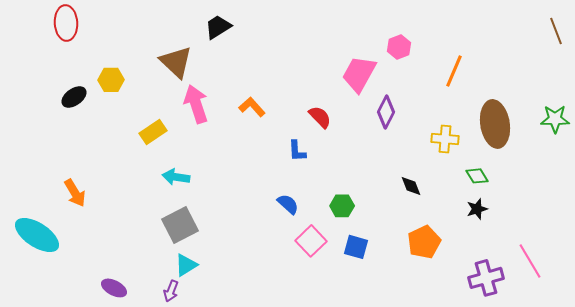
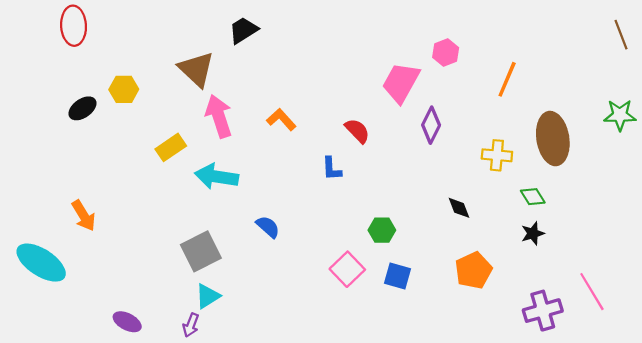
green star: (555, 119) -> (620, 115), moved
cyan arrow: (176, 177) -> (217, 177), moved, size x1.4
blue semicircle: (288, 204) -> (268, 227), moved

